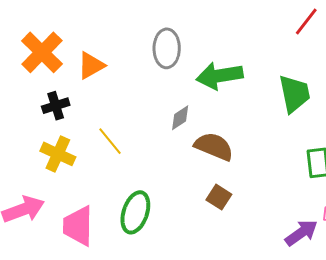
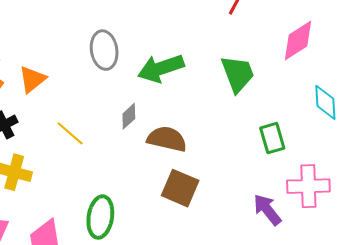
yellow line: (110, 141) -> (70, 133), moved
brown square: (219, 197) -> (180, 188), size x1.5
purple arrow: (301, 233) -> (267, 210), turned -84

